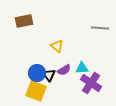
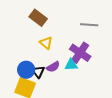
brown rectangle: (24, 21) -> (38, 18), moved, turned 48
purple cross: (91, 83) -> (80, 53), moved

